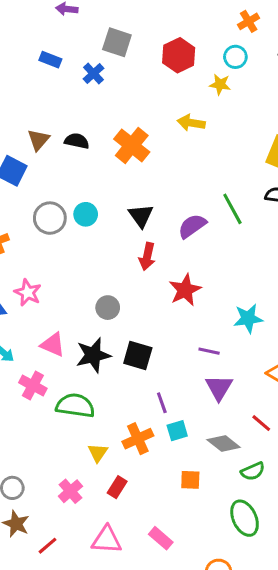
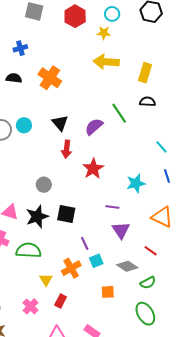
blue cross: (93, 74) -> (20, 48), moved, turned 32
yellow arrow: (191, 123) -> (106, 62), moved, size x1.4

